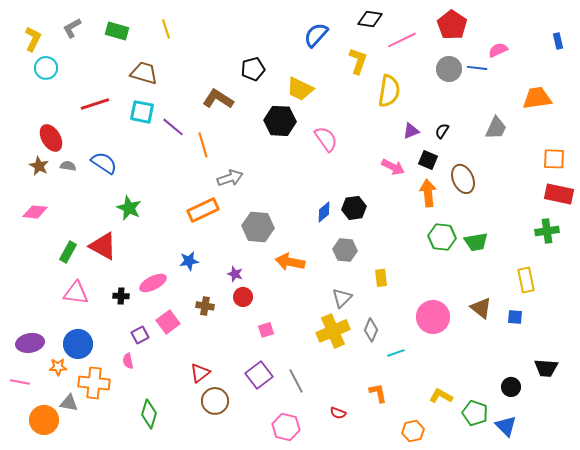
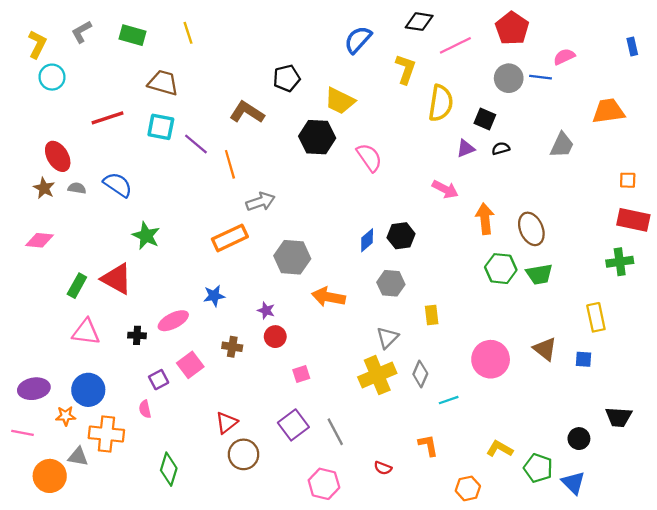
black semicircle: (442, 131) -> (501, 148), turned 42
orange square: (554, 159) -> (628, 180), size x0.7
black square: (428, 160) -> (485, 119), moved
brown ellipse: (463, 179) -> (531, 229), moved

